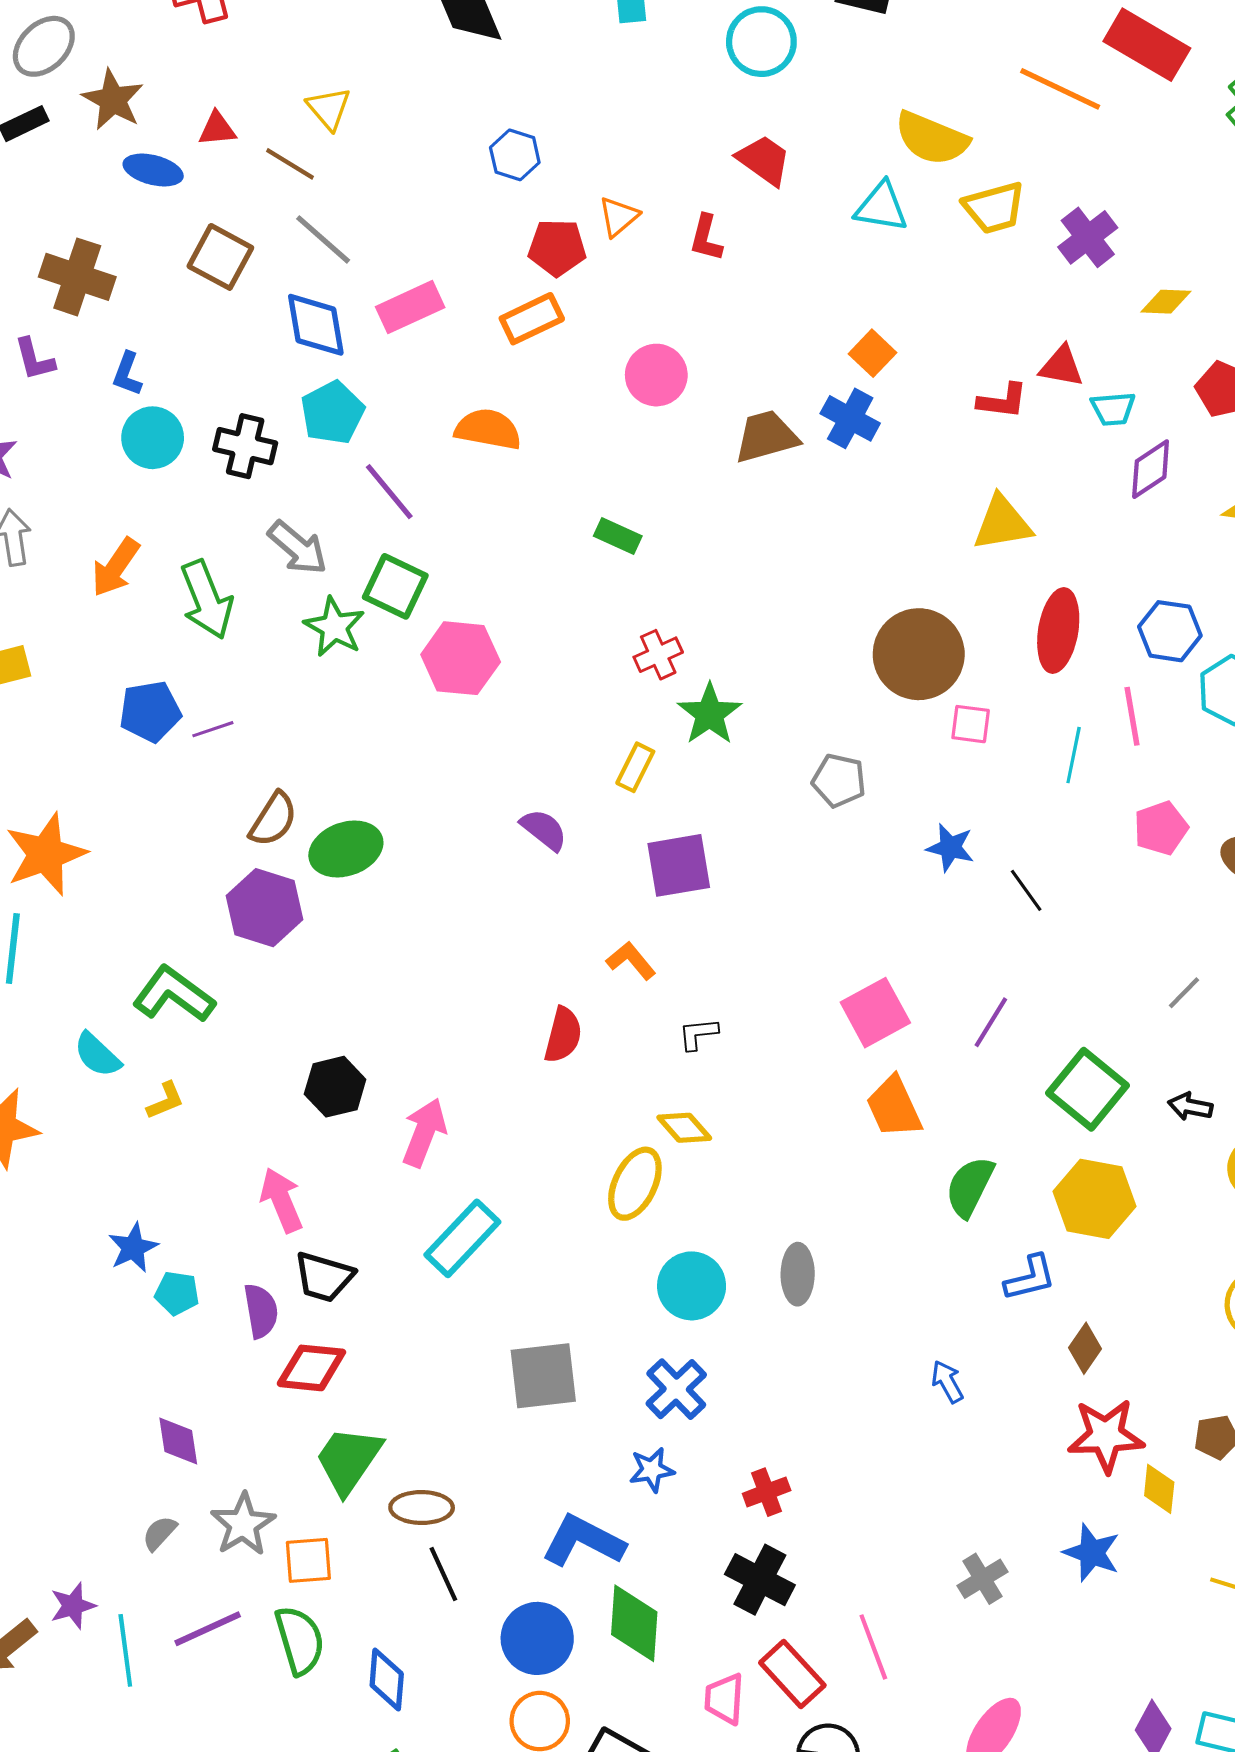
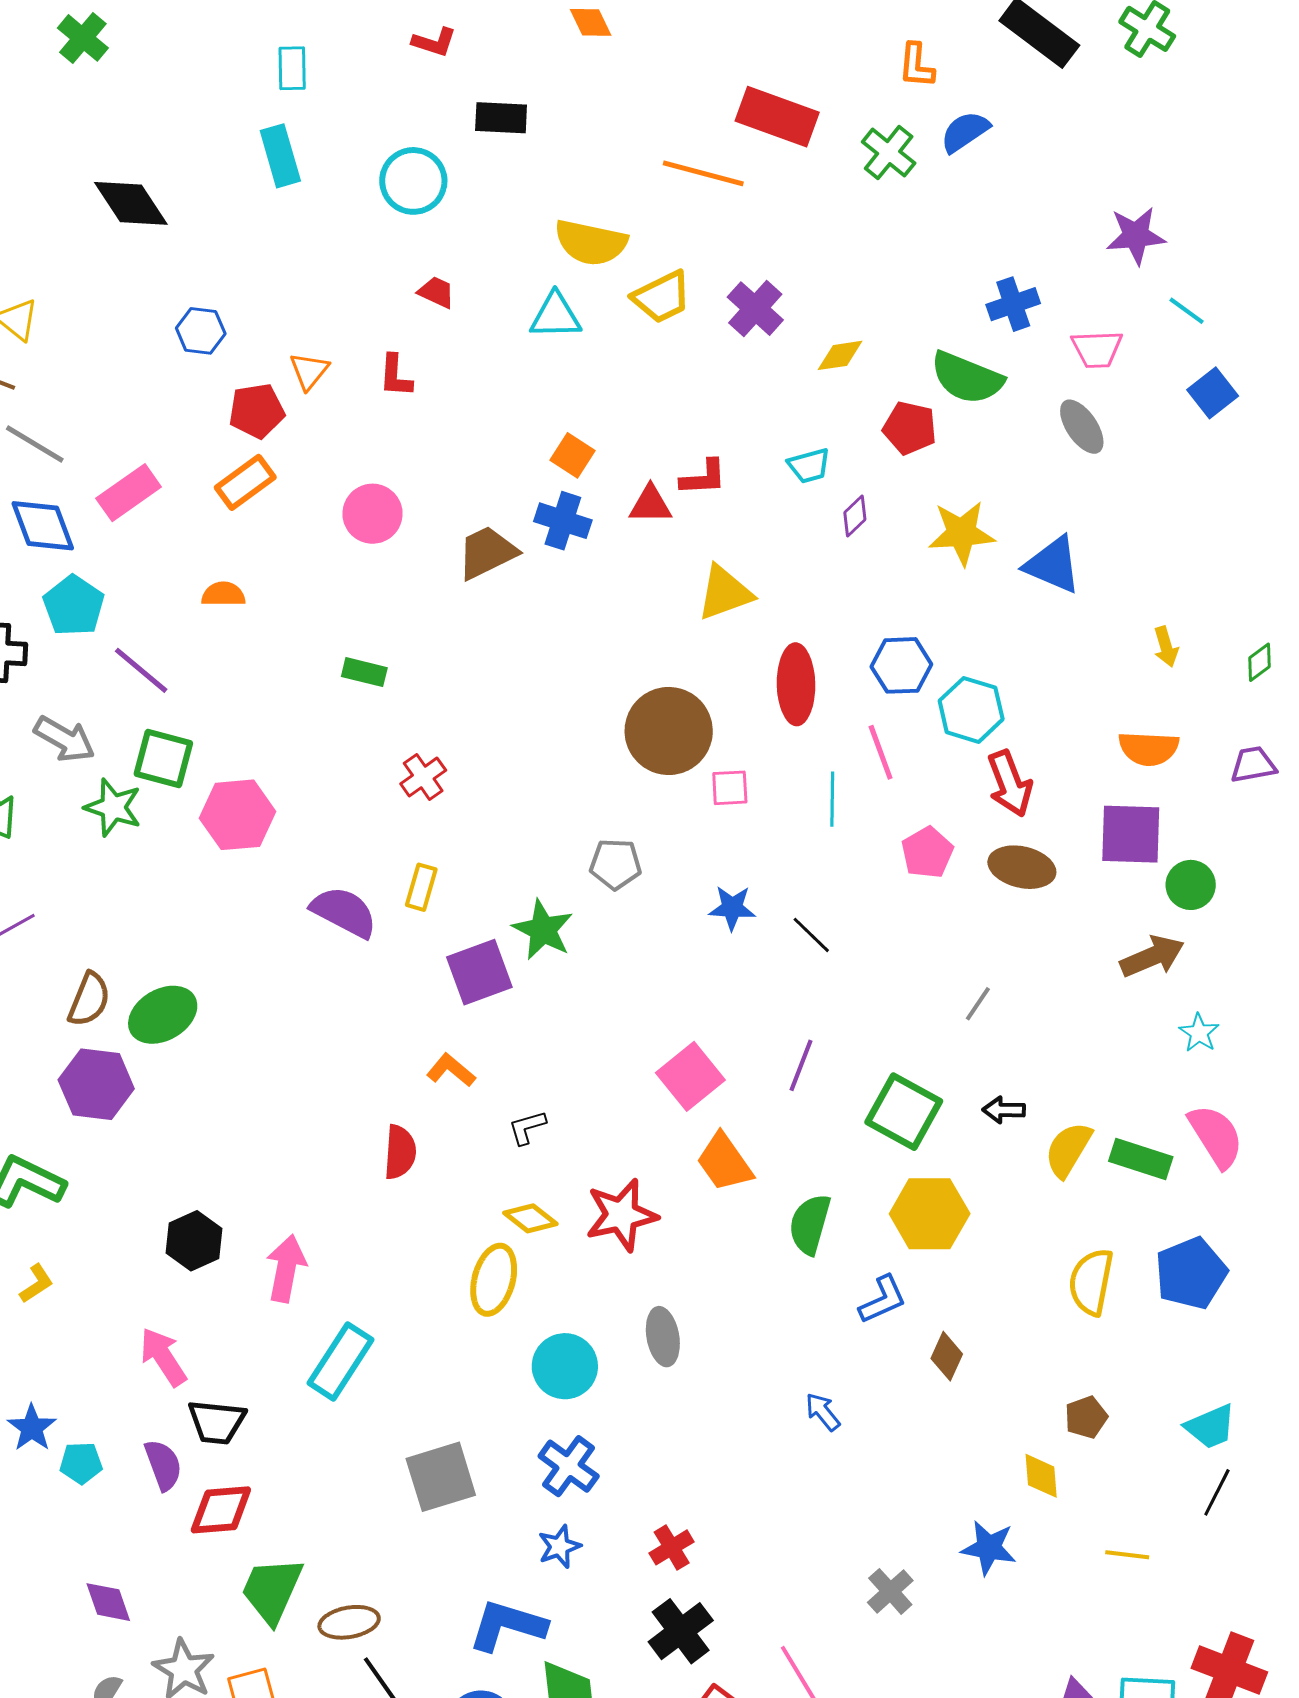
red trapezoid: (764, 160) -> (436, 292), size x0.7
red triangle: (1061, 366) -> (650, 505), moved
orange semicircle: (488, 429) -> (223, 594), size x0.7
purple diamond: (1151, 469) -> (855, 516), size x0.7
green star: (710, 714) -> (543, 930), moved
purple semicircle: (544, 830) -> (344, 912), moved, size x1.4
red star: (1106, 1436) -> (621, 1215), moved
black cross: (760, 1580) -> (681, 1631), turned 36

